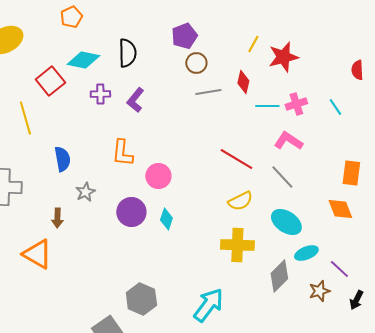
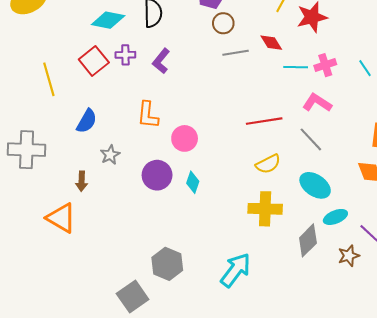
red square: (50, 81) -> (94, 61), moved
red diamond: (243, 82) -> (271, 43), turned -45
blue semicircle: (62, 159) -> (87, 121), turned 40
red line: (236, 159) -> (264, 121), turned -40

